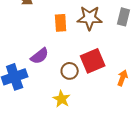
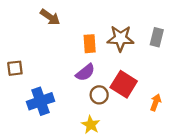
purple semicircle: (40, 56) -> (85, 72), moved
red square: (93, 61) -> (124, 84), turned -35

